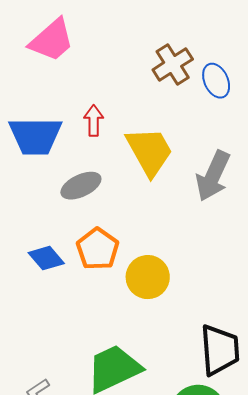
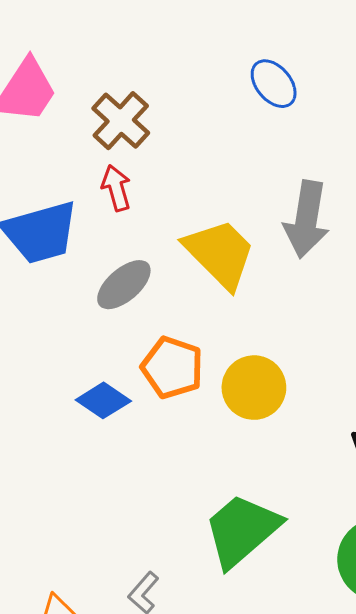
brown cross: (173, 64) -> (121, 121), moved
yellow trapezoid: (149, 151) -> (220, 253), moved

